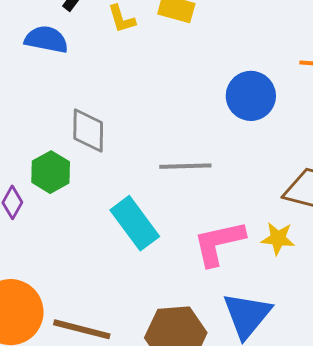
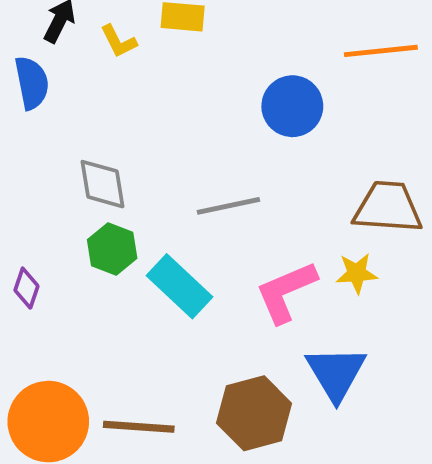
blue semicircle: (46, 39) -> (32, 83), turned 78
green hexagon: (51, 172) -> (112, 249), moved

